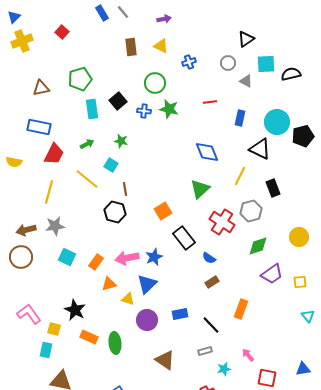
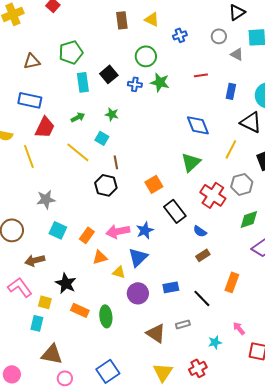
yellow line: (49, 192) -> (29, 156), moved, turned -35
brown arrow: (26, 230) -> (35, 260), moved
gray rectangle: (205, 351) -> (183, 324), moved

